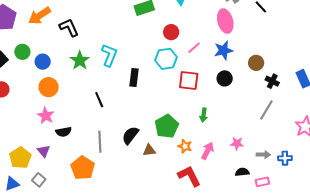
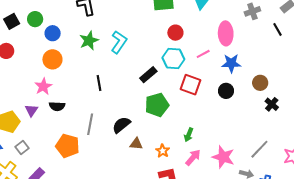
pink ellipse: (225, 21) -> (226, 33), moved
red circle: (171, 32) -> (175, 33), moved
black rectangle: (134, 78) -> (148, 75), moved, turned 30
gray line: (266, 110) -> (259, 149), moved
green arrow: (204, 115) -> (189, 135), moved
green pentagon: (167, 126) -> (157, 105), moved
pink star: (237, 143) -> (223, 157), size x1.6
orange star: (185, 146) -> (163, 151), moved
purple triangle: (44, 151) -> (31, 110), moved
orange pentagon: (83, 168) -> (68, 146), turned -30

